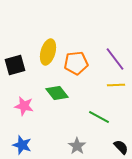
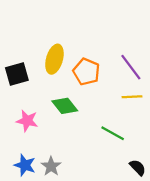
orange pentagon: (76, 63) -> (86, 72), turned 30
gray star: (77, 146) -> (51, 166), moved

